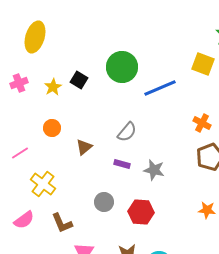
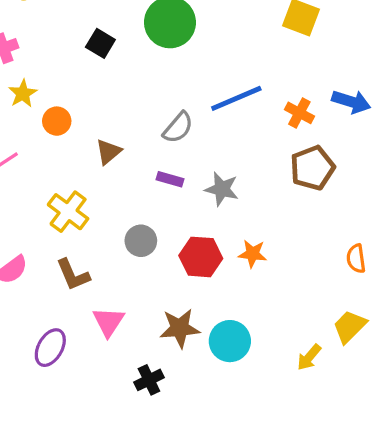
yellow star: (53, 87) -> (23, 94), moved
blue line: (160, 88) -> (236, 98), moved
yellow cross: (43, 184) -> (68, 212), moved
orange star: (207, 210) -> (252, 254), moved

